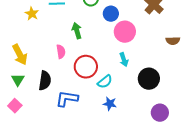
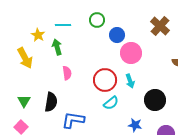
green arrow: (77, 31) -> (57, 47), moved
yellow arrow: (20, 55) -> (25, 58), moved
red circle: (86, 67) -> (105, 80), moved
blue star: (110, 104) -> (135, 125), moved

